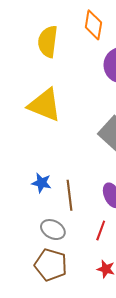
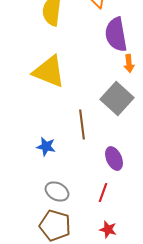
brown line: (70, 195) -> (82, 125), moved

